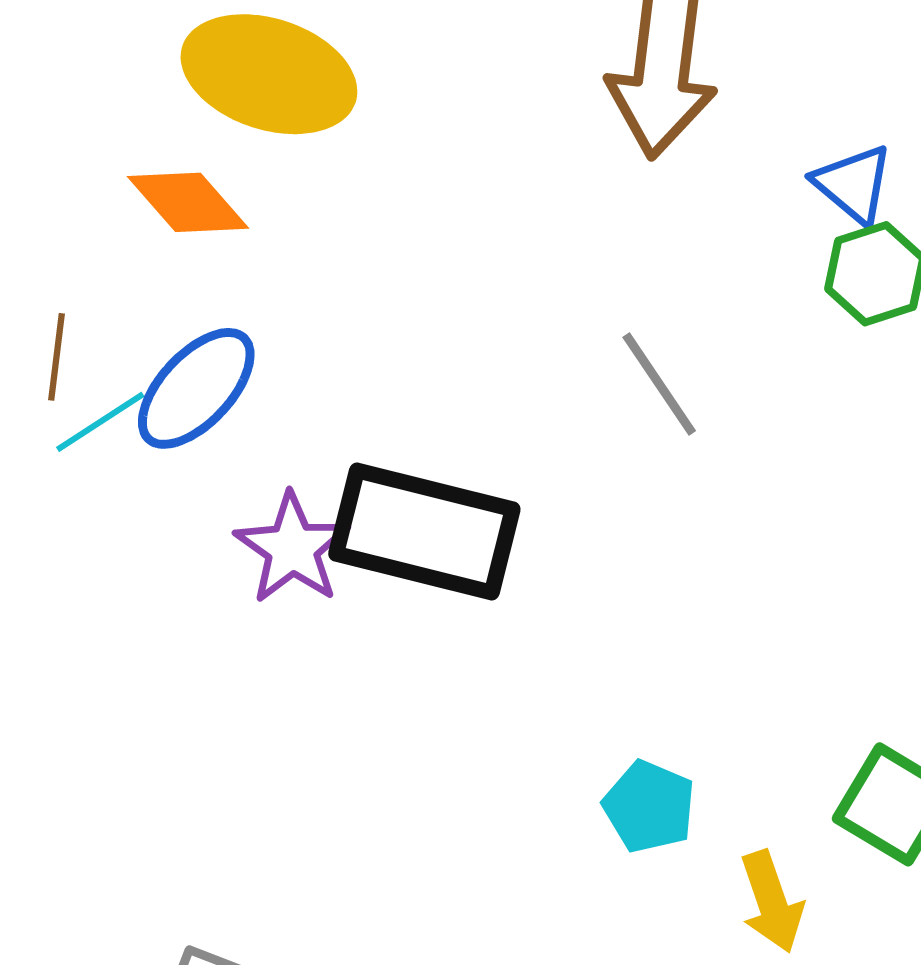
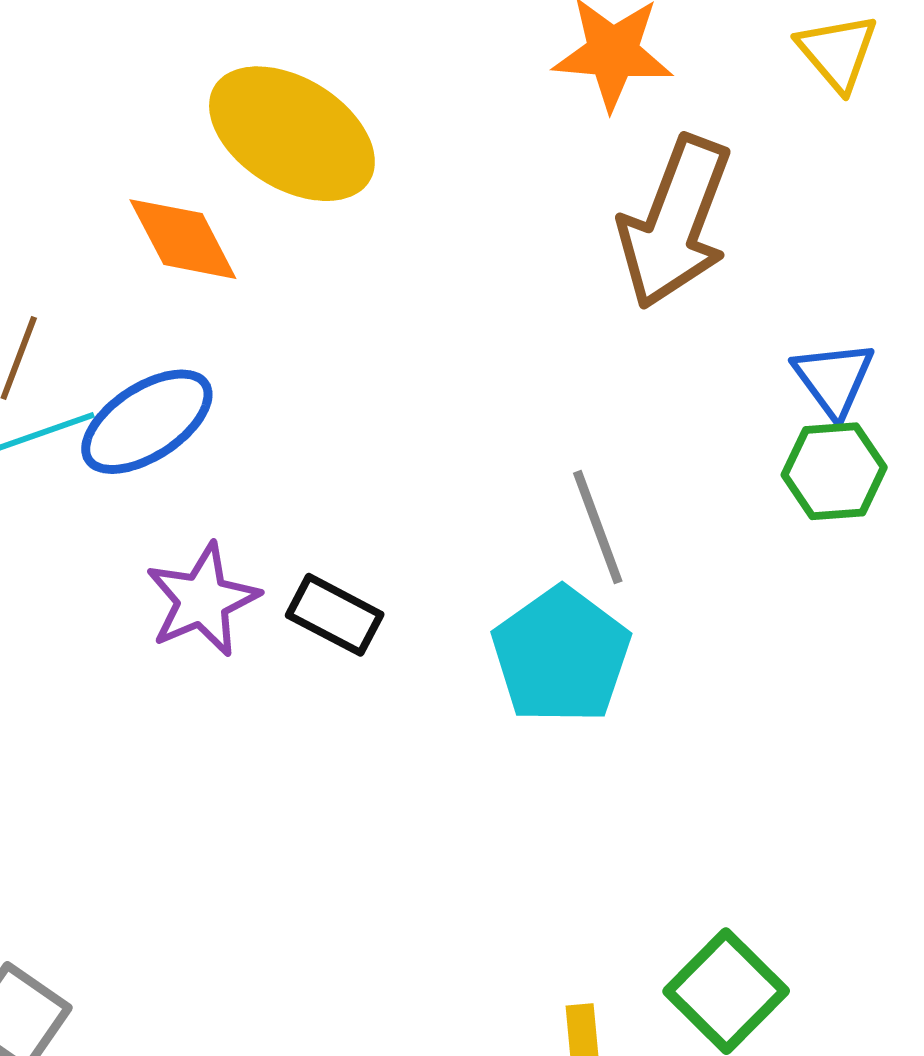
black rectangle: (424, 531) -> (335, 615), size x0.5
cyan pentagon: (649, 807) -> (561, 655), moved, size x1.5

